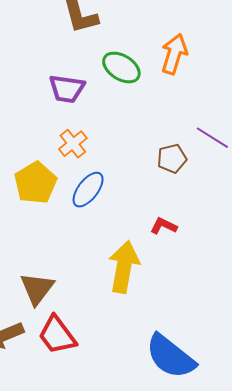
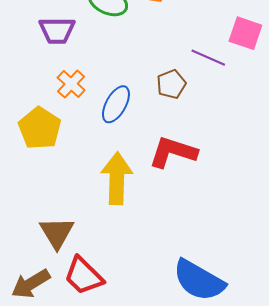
blue ellipse: (88, 190) -> (116, 104), moved
red L-shape: (164, 226) -> (173, 152), size x1.8
yellow arrow: (124, 267) -> (117, 178), moved

